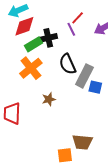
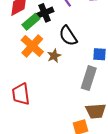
gray rectangle: (84, 76) -> (89, 78), moved
brown star: (49, 99) -> (54, 56), moved

